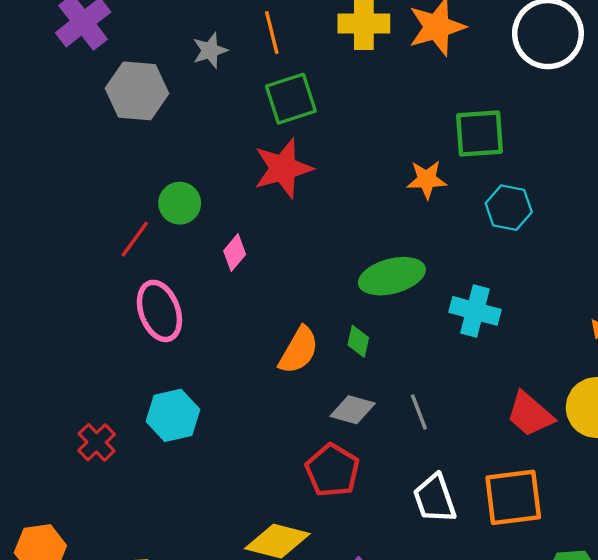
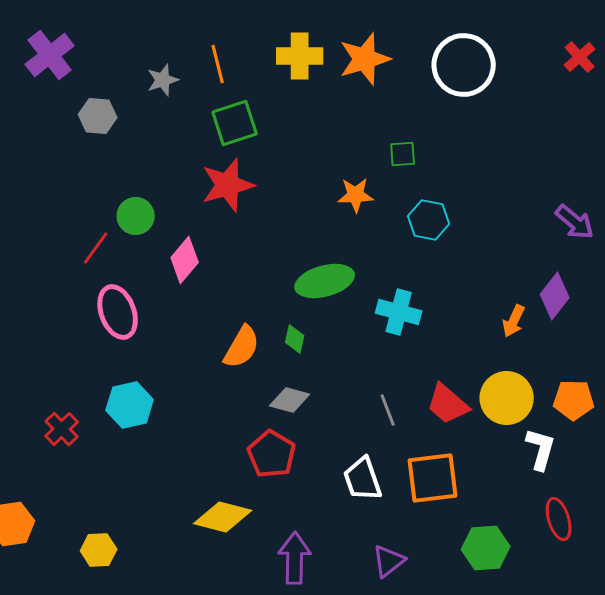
gray hexagon: (137, 91) -> (98, 116), size x0.7
green square: (479, 134) -> (403, 154), size x0.6
pink diamond: (235, 253) -> (185, 260), size x1.4
gray line: (419, 412) -> (388, 410), moved

